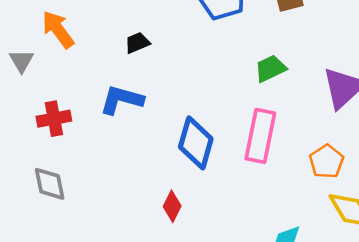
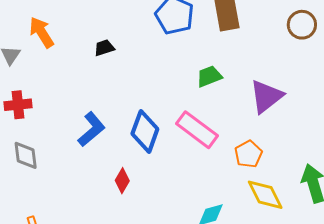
blue L-shape: (122, 100) -> (92, 129), moved, turned 120
red cross: (54, 119) -> (18, 105), moved
pink rectangle: (260, 136) -> (197, 130), turned -69

